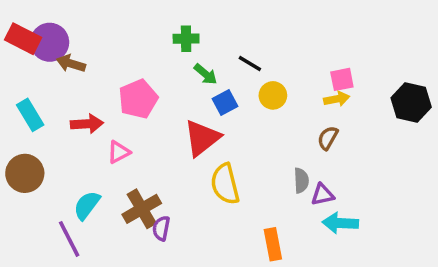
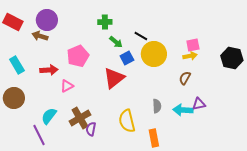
purple circle: (50, 42) -> (47, 20), moved
yellow circle: (273, 95) -> (154, 54), size x1.6
gray semicircle: (301, 180) -> (157, 106), moved
yellow semicircle: (225, 184) -> (127, 121), moved
purple triangle: (323, 195) -> (199, 104), moved
cyan arrow: (340, 223) -> (183, 110), moved

